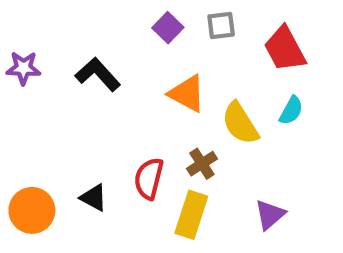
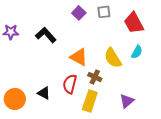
orange triangle: (187, 94) -> (79, 57), moved
brown cross: (202, 164) -> (95, 77), turned -32

